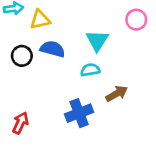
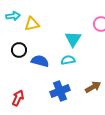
blue semicircle: (53, 49) -> (40, 61), moved
brown arrow: (117, 94) -> (93, 87), moved

